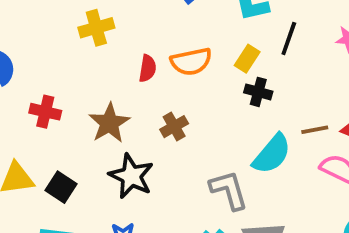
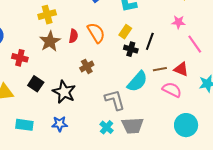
black line: (289, 38) -> (150, 41), moved
orange semicircle: (191, 62) -> (96, 33), turned -110
brown star: (109, 123) -> (50, 41), moved
black square: (61, 187) -> (36, 84), moved

